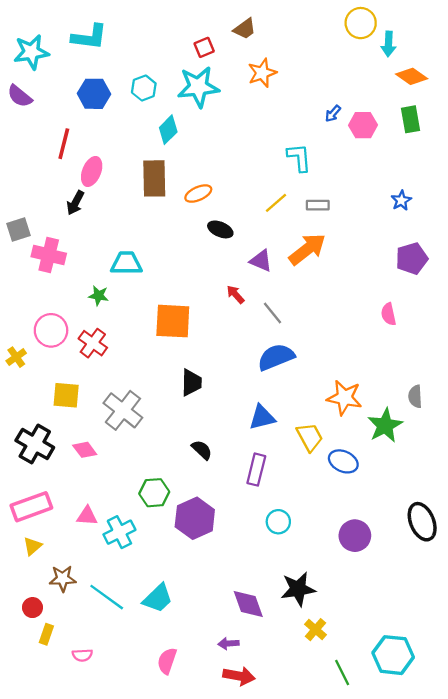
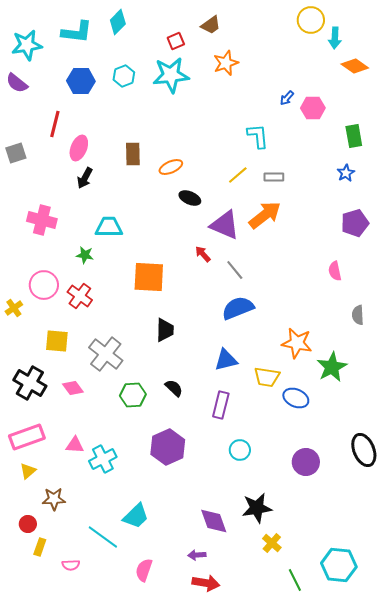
green rectangle: (411, 119) -> (354, 136), moved
cyan diamond: (168, 130) -> (118, 22), moved
brown rectangle: (154, 178) -> (133, 154), size x0.7
black arrow: (75, 203) -> (85, 178), moved
gray square: (19, 229) -> (16, 153), moved
purple triangle: (261, 261) -> (225, 225), size x1.5
gray semicircle: (415, 396) -> (358, 315), moved
yellow trapezoid: (310, 437) -> (267, 377), turned 128
green hexagon: (154, 493) -> (133, 395), moved
cyan line: (107, 597) -> (103, 537), moved

